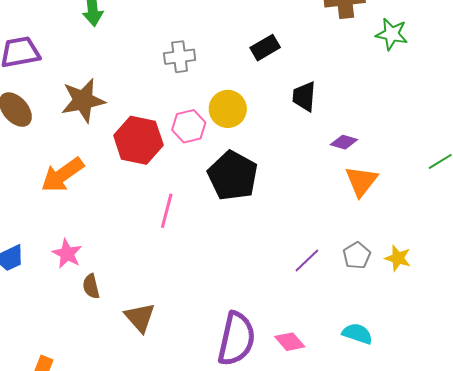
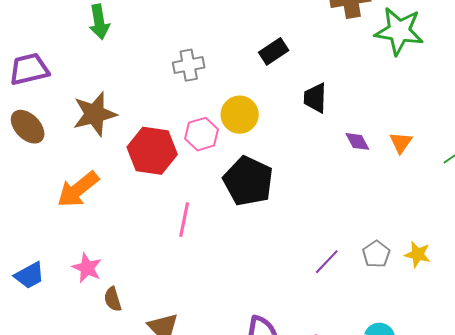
green star: (392, 34) -> (399, 31), size x1.5
purple diamond: (344, 142) -> (357, 141), turned 48
orange triangle: (361, 181) -> (401, 143), moved, size x0.7

